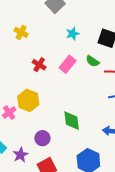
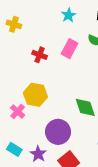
purple circle: (42, 138) -> (58, 132), size x1.5

